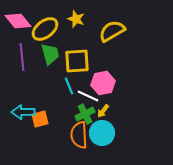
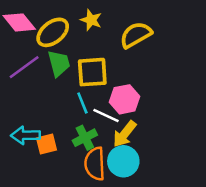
purple line: (22, 57) -> (24, 67), turned 60
yellow arrow: (103, 111) -> (125, 134), size x1.6
green cross: (85, 114) -> (85, 138), moved

